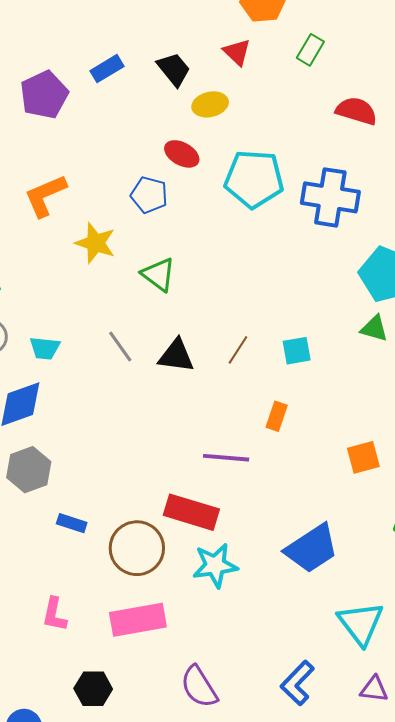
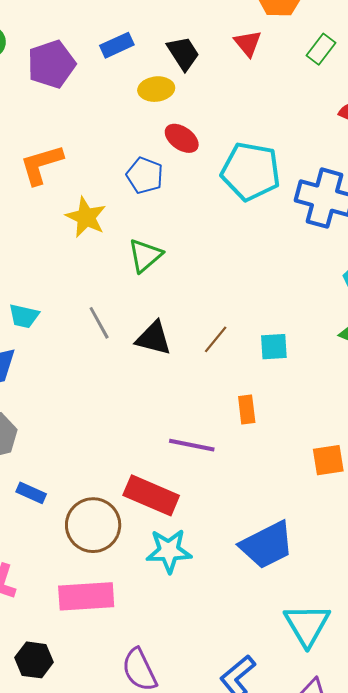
yellow ellipse: (210, 104) -> (156, 89), moved
green triangle: (159, 274) -> (145, 255), turned 36
orange rectangle: (277, 416) -> (247, 410), turned -32

